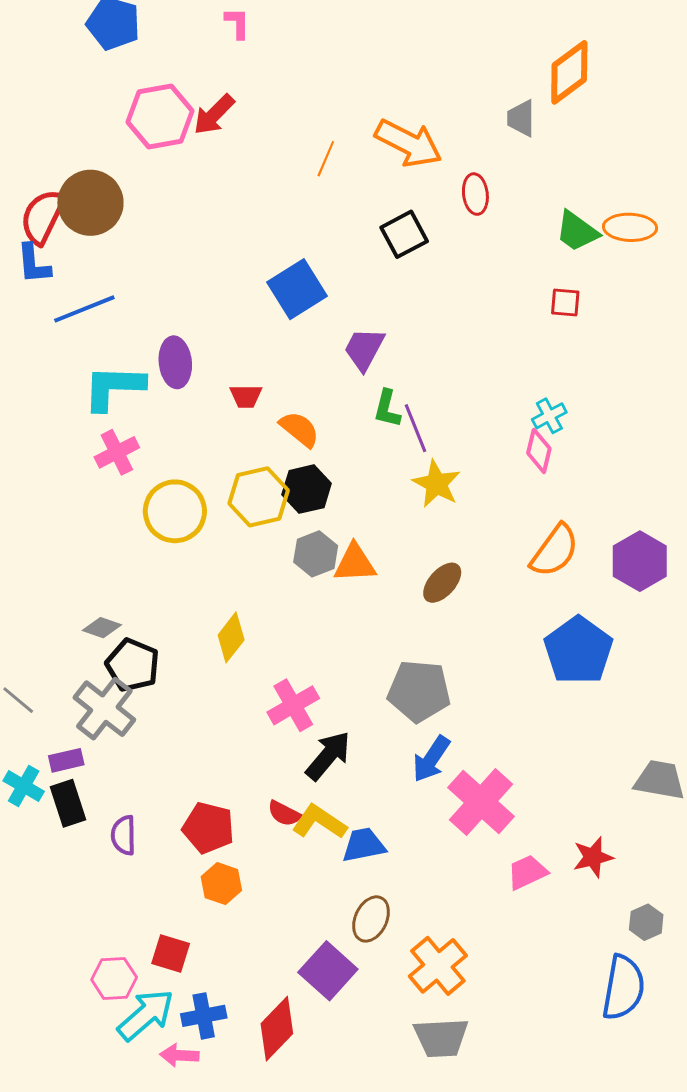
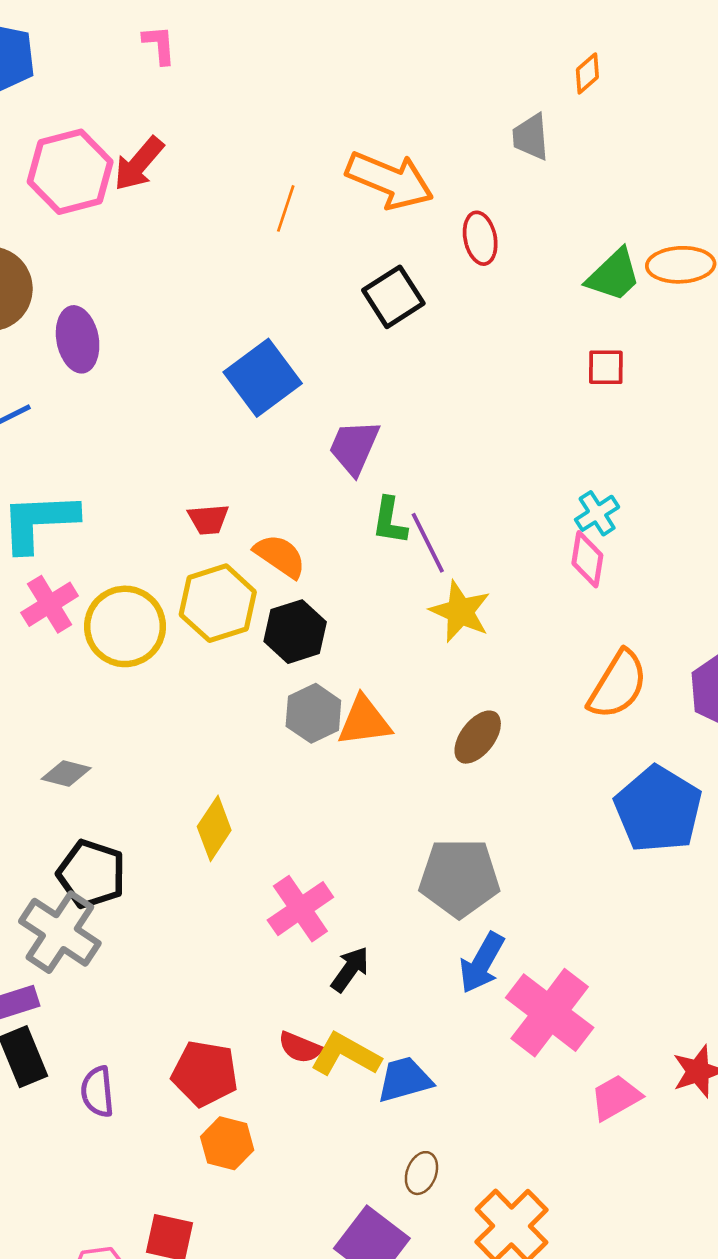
orange diamond: (569, 72) -> (587, 73), size x0.5
green trapezoid: (577, 231) -> (614, 275), turned -75
purple ellipse: (175, 362) -> (78, 339), moved
yellow hexagon: (259, 497) -> (218, 603), moved
yellow circle: (175, 511) -> (125, 626), moved
gray diamond: (102, 628) -> (66, 774), moved
black arrow: (328, 756) -> (350, 969), size x0.7
brown ellipse: (371, 919) -> (421, 1173), size x0.7

